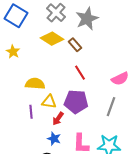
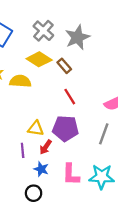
yellow semicircle: (35, 84) -> (20, 81), moved
purple line: (31, 112) -> (23, 150), moved

